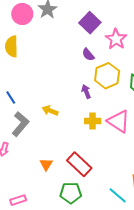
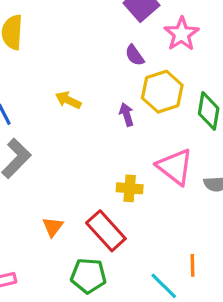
yellow arrow: (50, 111) -> (68, 100), moved
yellow cross: (93, 121) -> (130, 188), moved

